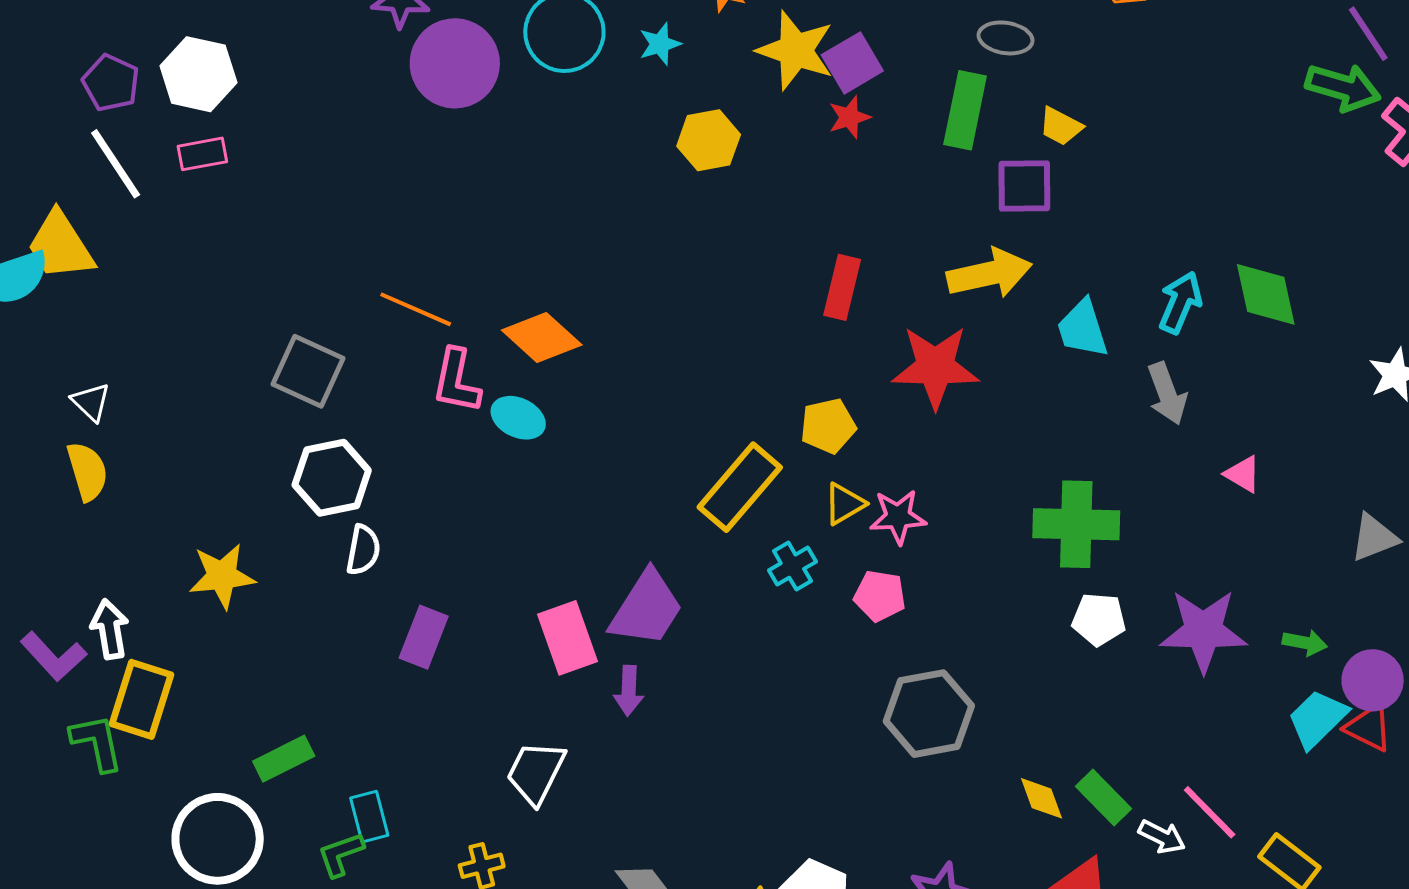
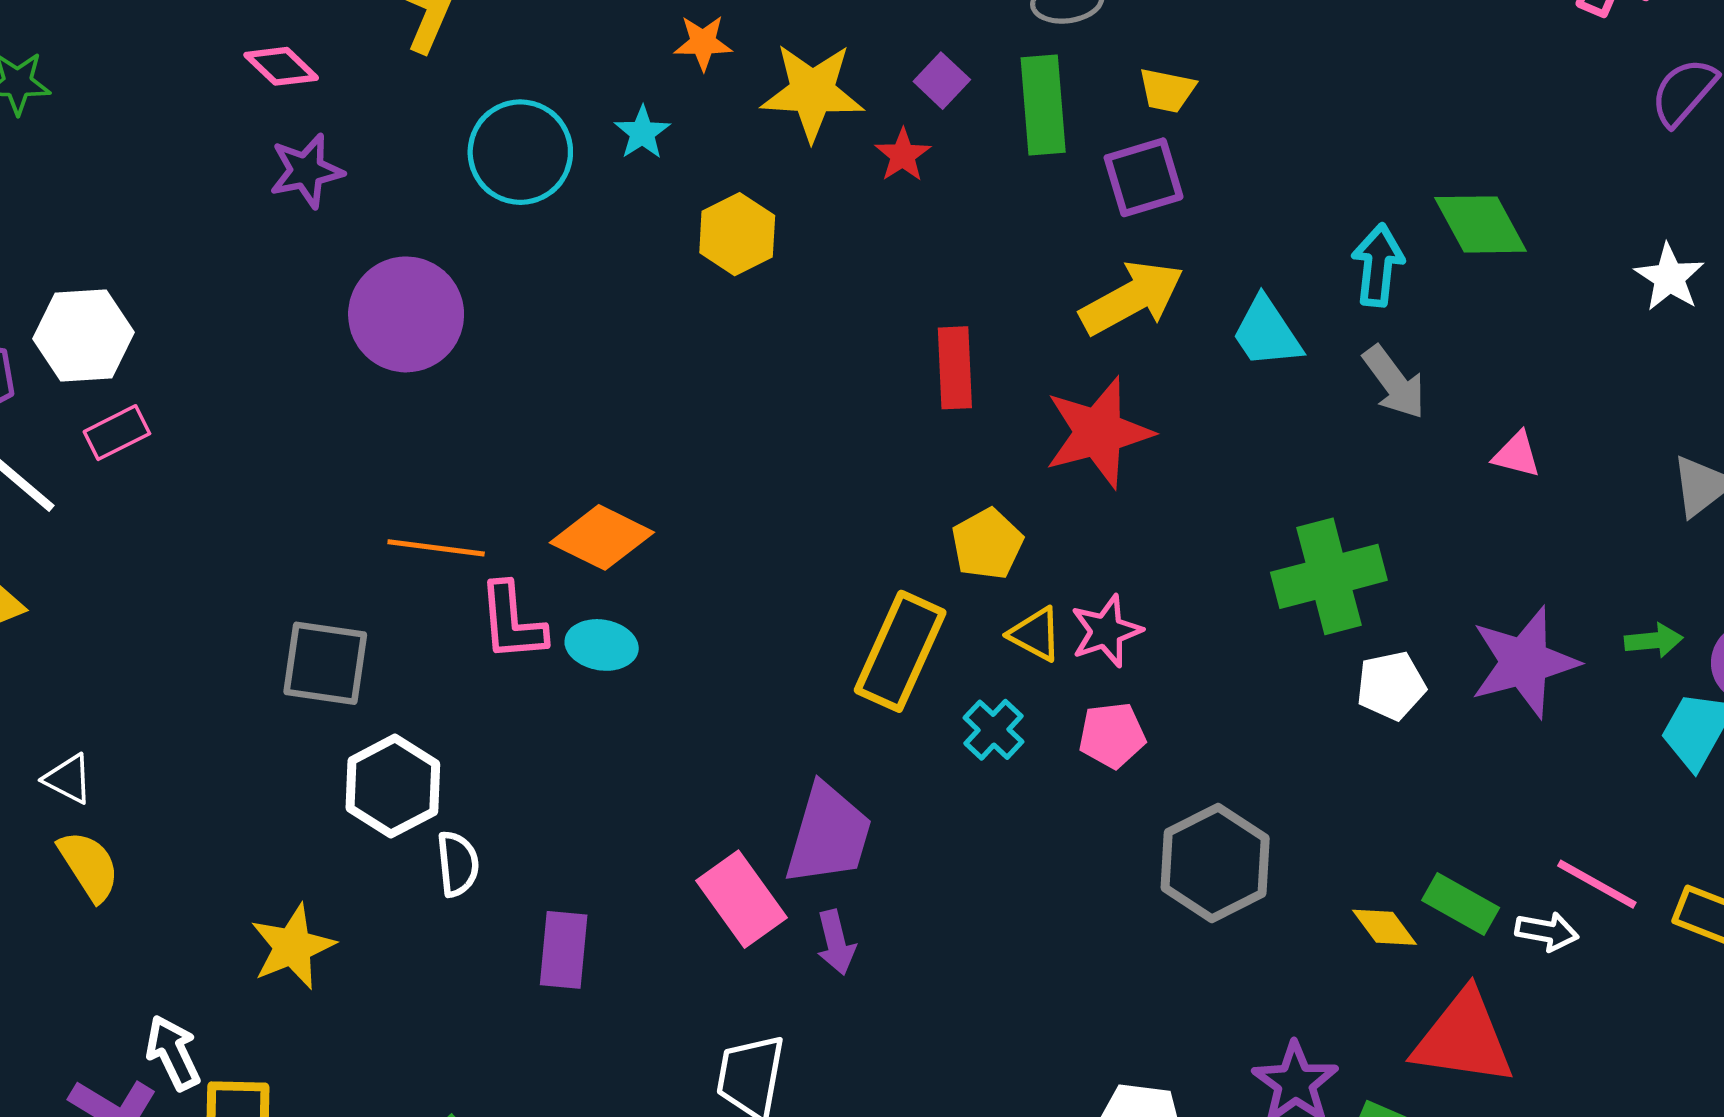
purple circle: (455, 63) -> (406, 314), moved
purple square: (852, 63) -> (942, 81), moved, size x0.7
yellow triangle: (844, 504) -> (1035, 634), turned -45

